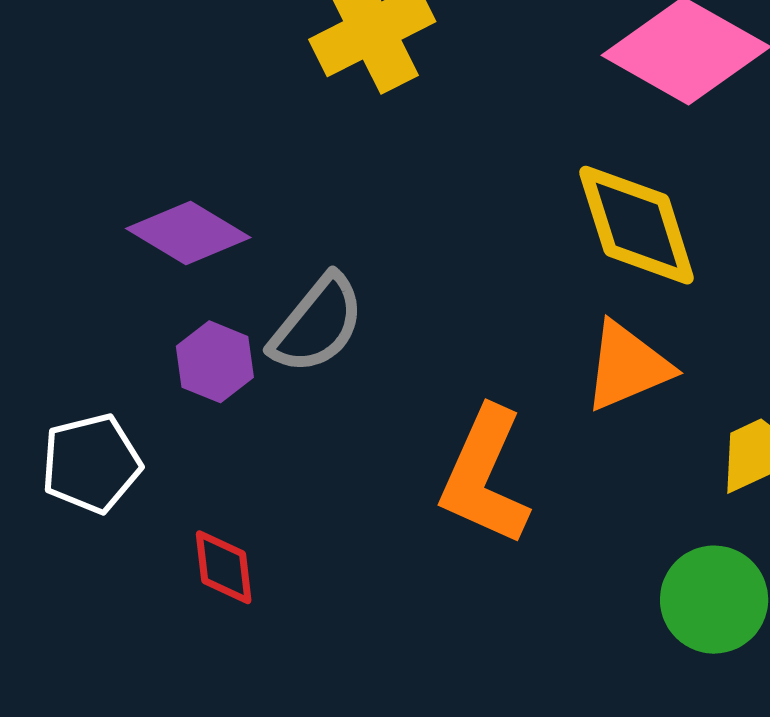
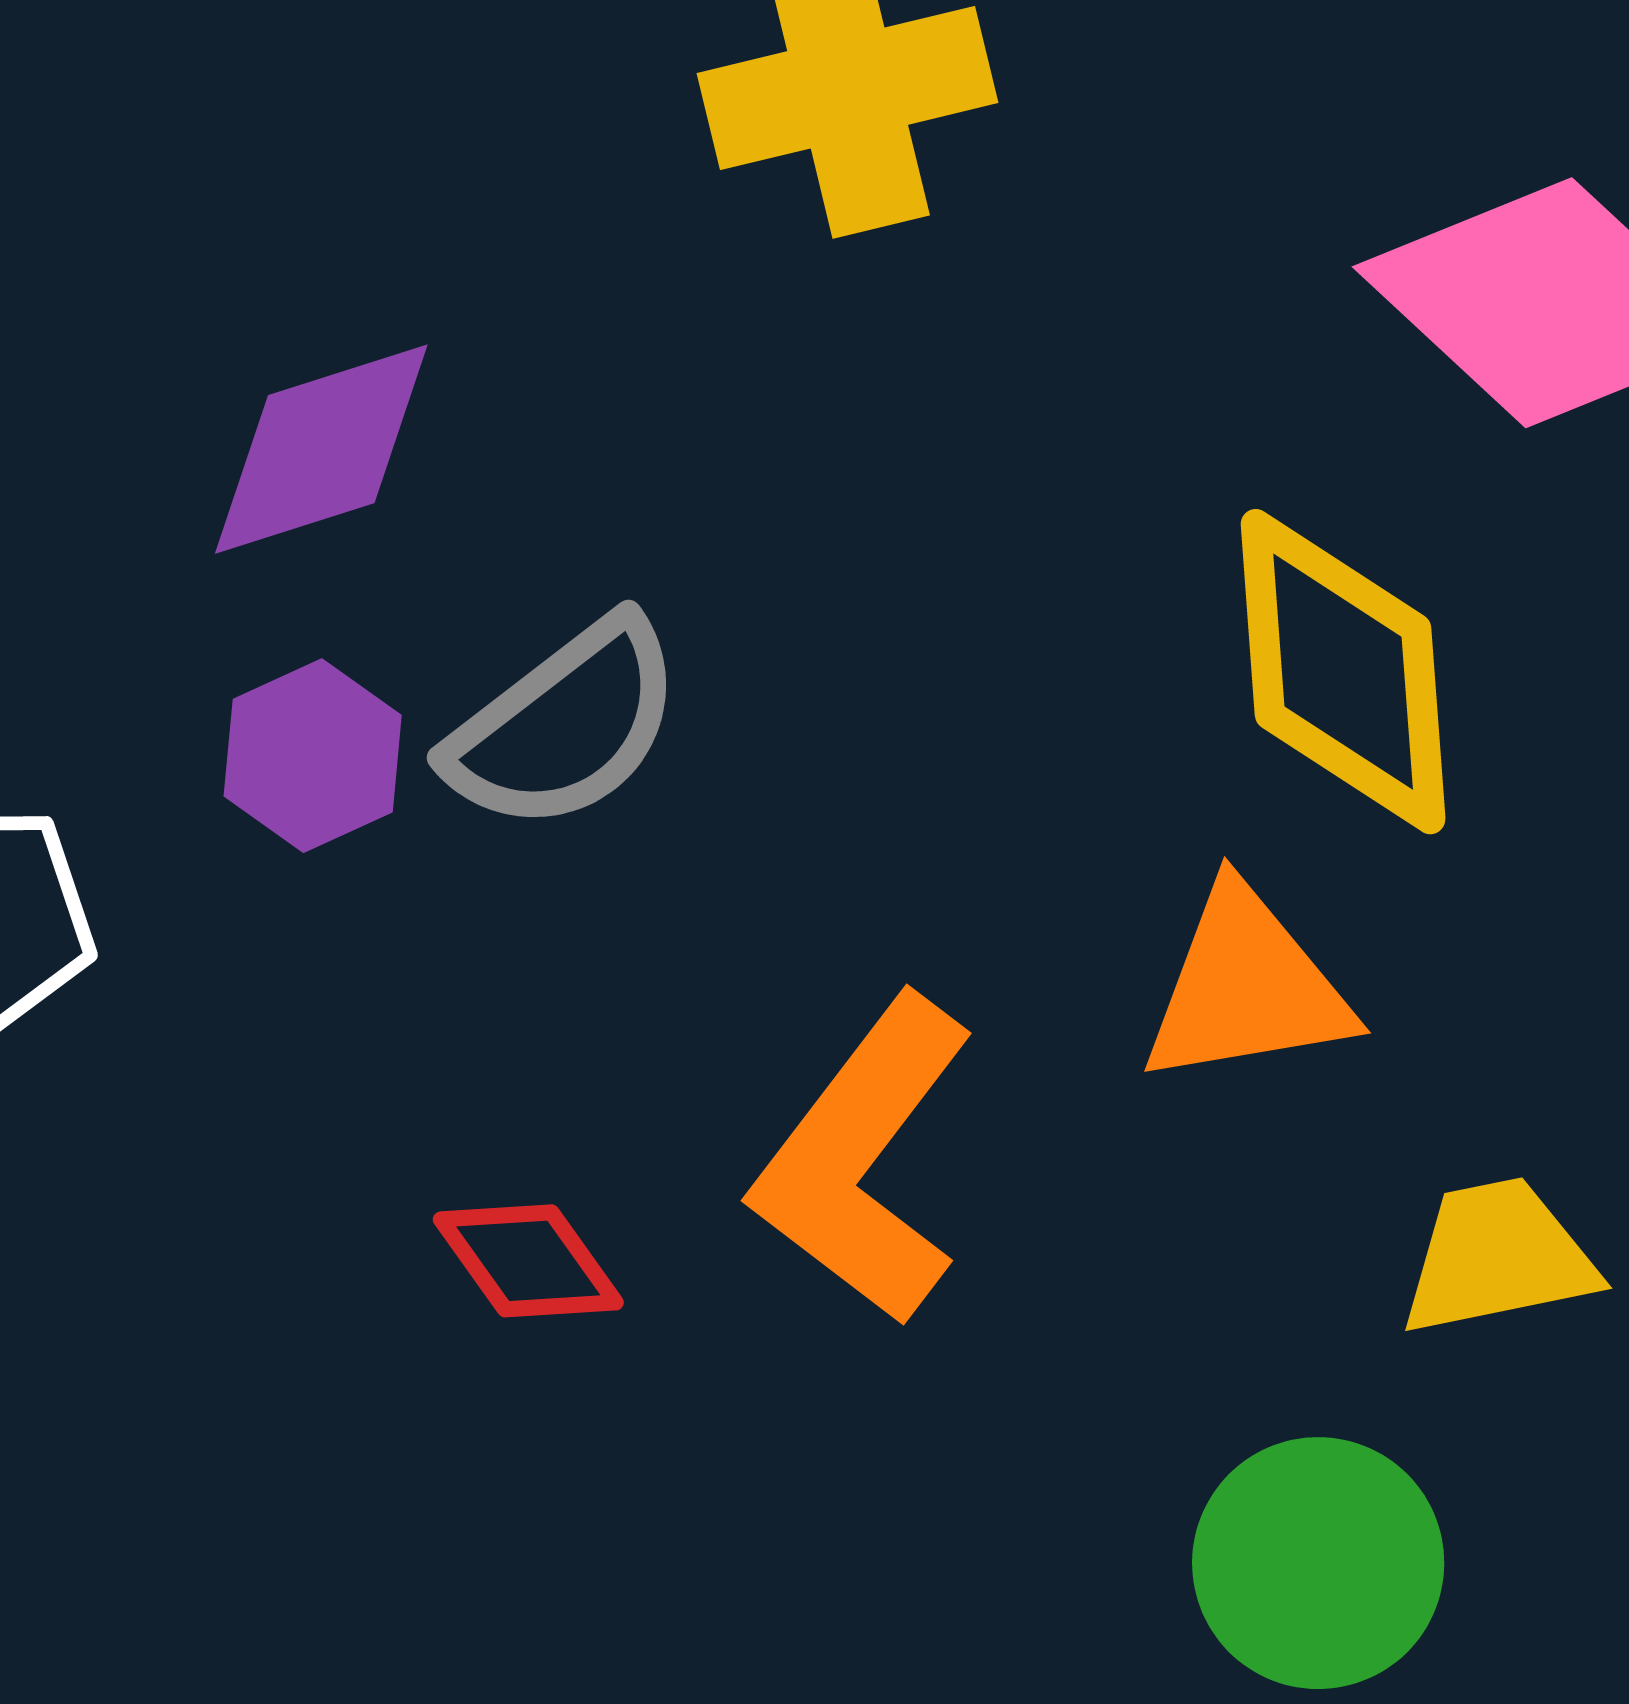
purple diamond: (188, 233) -> (321, 449), turned -62
red diamond: (224, 567) -> (528, 1261), moved, turned -42

